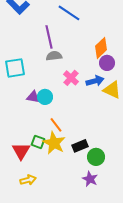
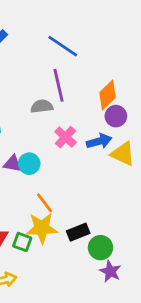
purple line: (49, 37) -> (59, 85), moved
green square: (38, 142) -> (22, 242), moved
yellow star: (54, 143) -> (42, 228), turned -30
purple star: (90, 179) -> (110, 271), moved

